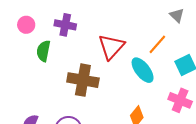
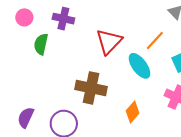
brown cross: (83, 80) -> (91, 88), moved

